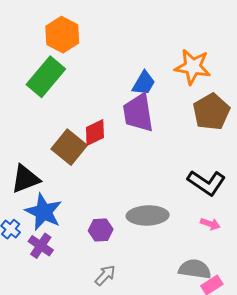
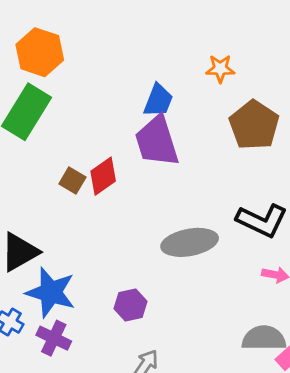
orange star: (193, 67) -> (220, 69), size x0.6
brown square: (69, 147) -> (72, 180), moved, size x0.6
gray ellipse: (148, 215) -> (190, 242), moved

